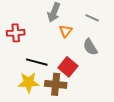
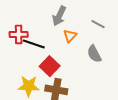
black line: (37, 62) -> (34, 44), moved
red square: (68, 67) -> (50, 66), moved

